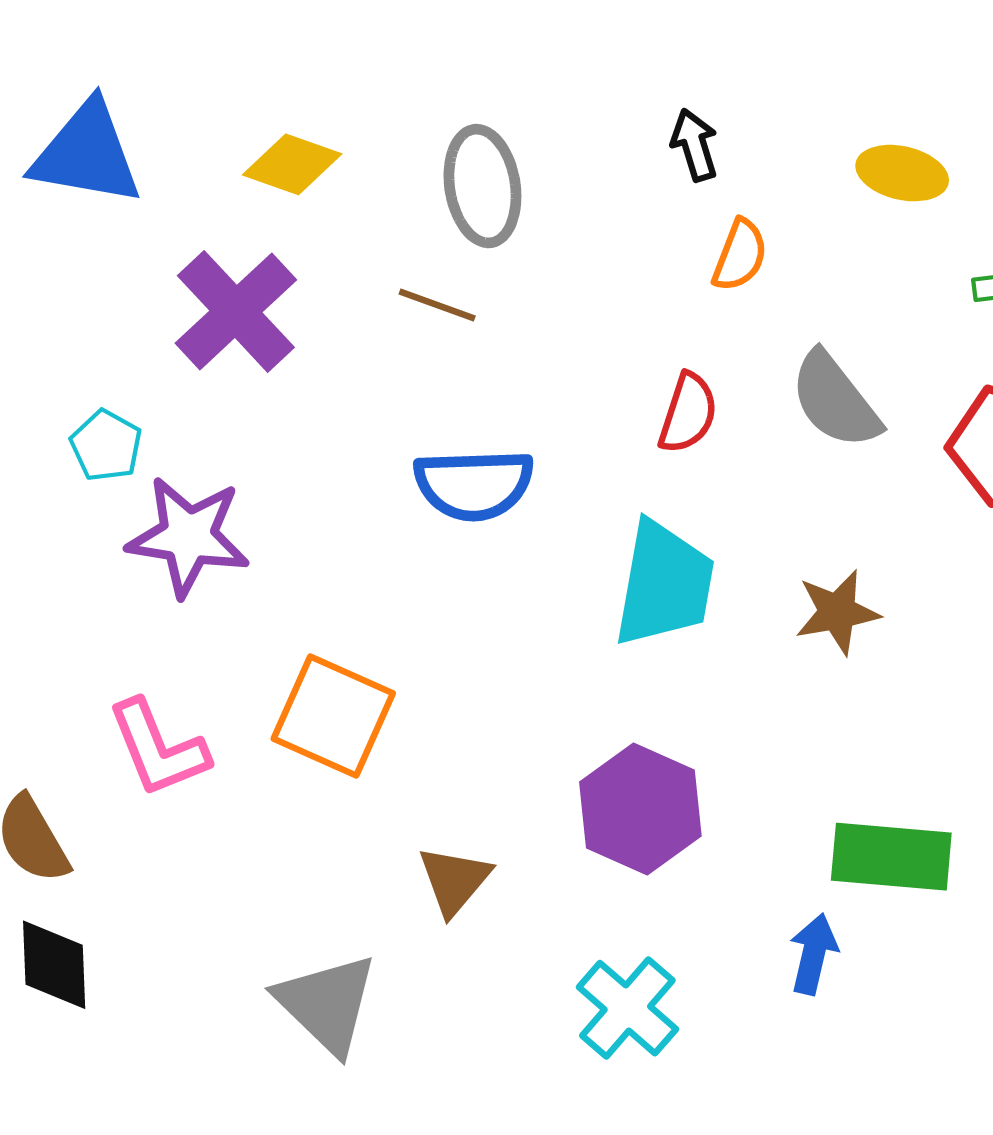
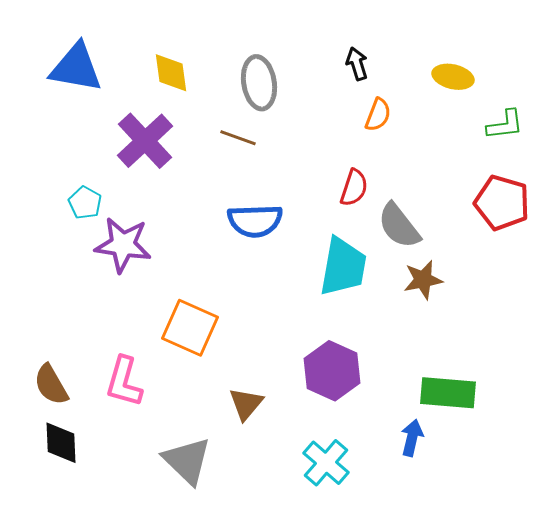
yellow diamond: (292, 164) -> (171, 73), turned 63
gray semicircle: (835, 400) -> (399, 226), moved
pink L-shape: (158, 748) -> (124, 382), moved, turned 38

